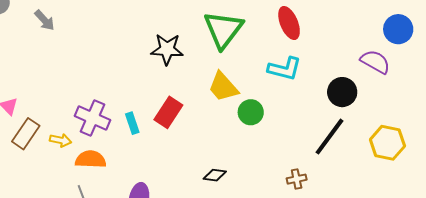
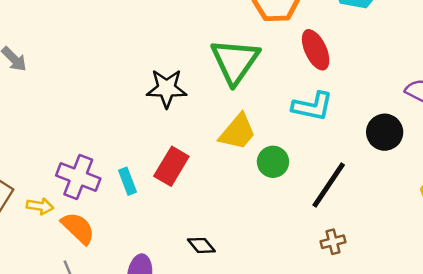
yellow trapezoid: (223, 87) -> (238, 132), turned -96
black line: (330, 137) -> (329, 185), moved
orange semicircle: (91, 159) -> (78, 228), turned 44
black diamond: (215, 175) -> (201, 245), moved, turned 45

